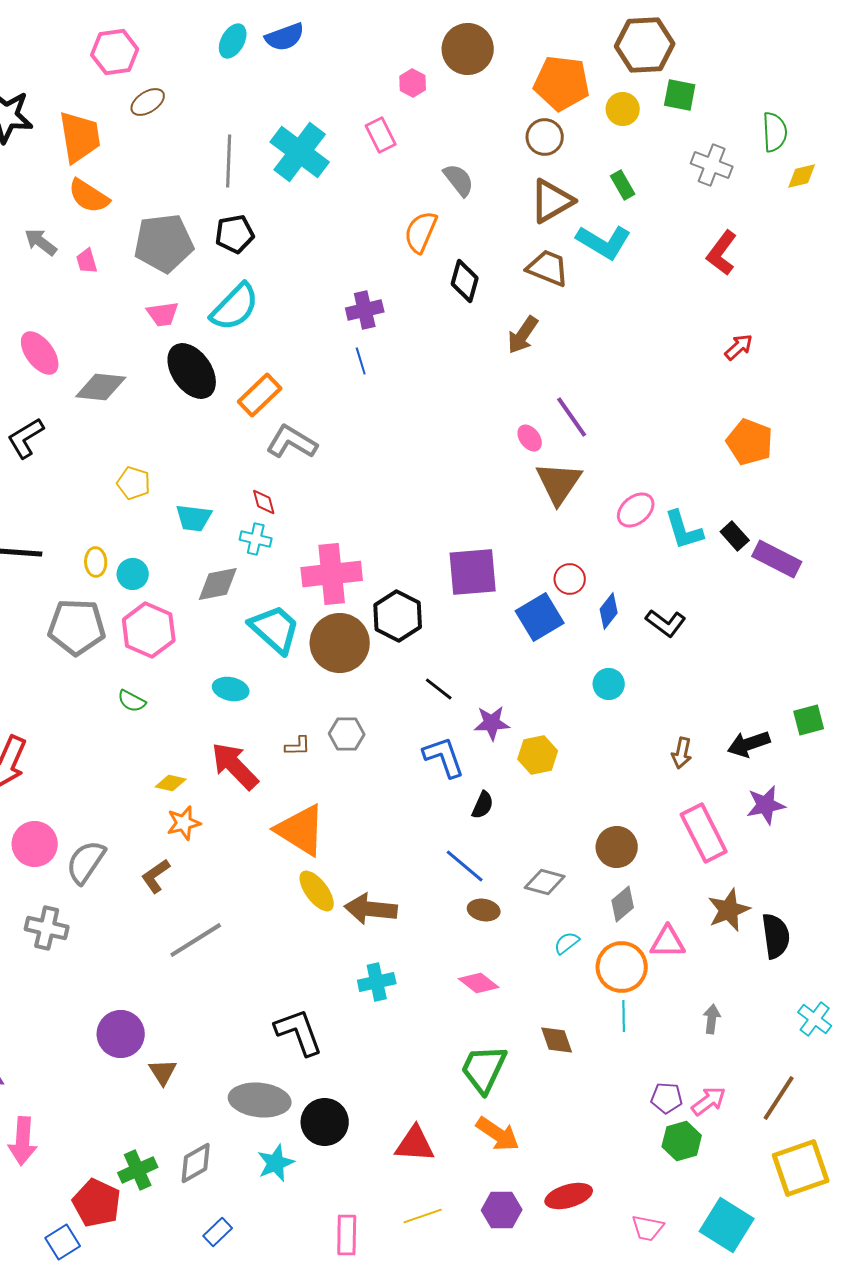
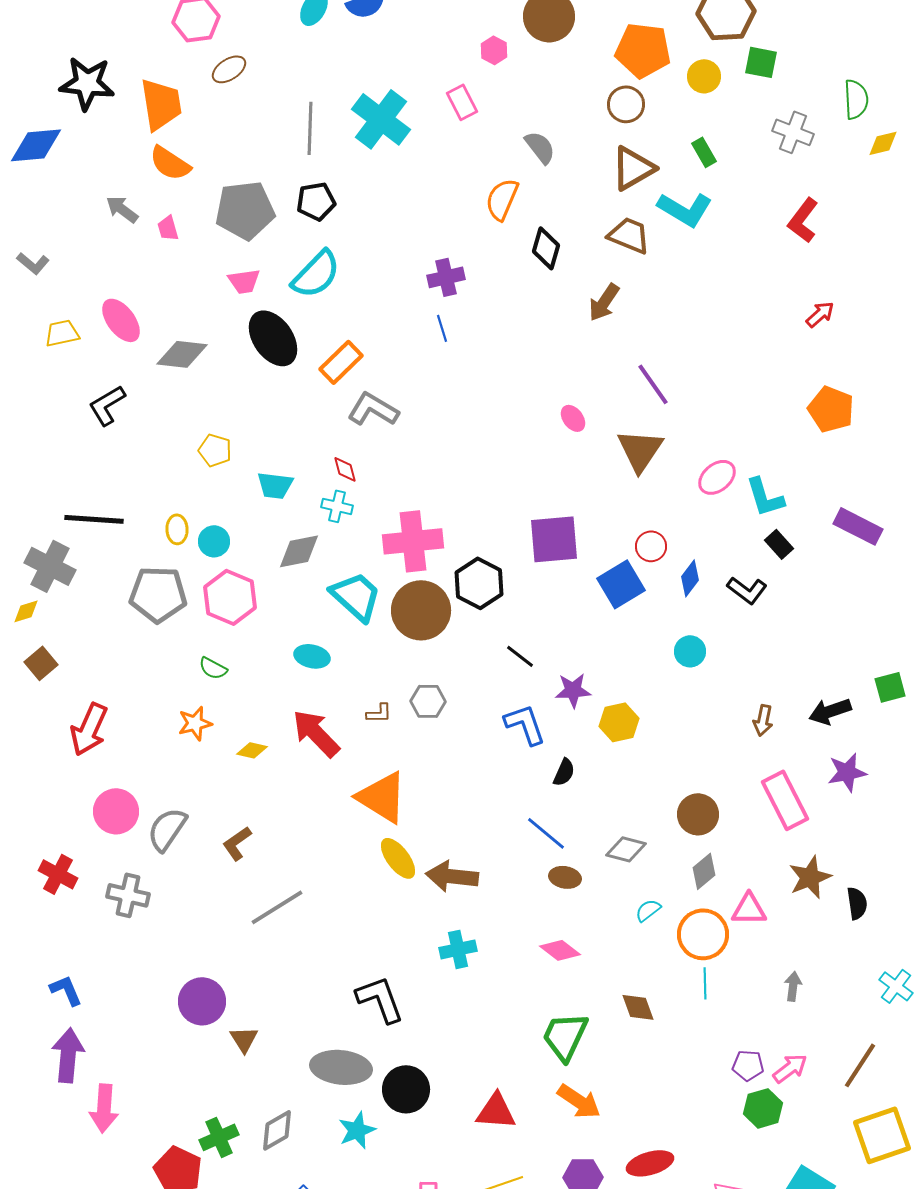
pink ellipse: (530, 438) -> (573, 418), moved
black rectangle: (735, 536) -> (779, 544), moved
orange star: (184, 823) -> (195, 723), moved
black semicircle: (776, 936) -> (857, 903), size x0.7

